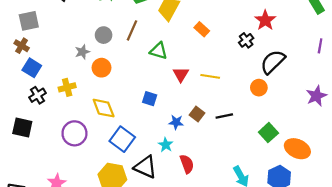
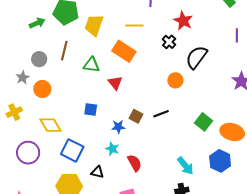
orange rectangle: (202, 29) -> (124, 51), moved, size x1.6
yellow line: (210, 76) -> (134, 26), moved
orange circle: (259, 88) -> (175, 80), moved
black triangle: (145, 167) -> (97, 172), size x0.6

